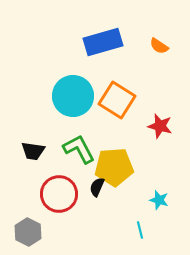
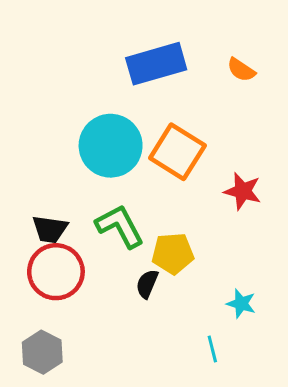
yellow pentagon: (114, 167) -> (173, 253), size x0.7
red circle: (59, 194) -> (56, 272), moved

